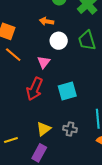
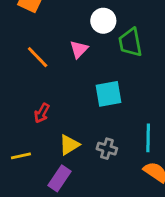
green trapezoid: (87, 40) -> (130, 42), moved
orange line: (13, 55) -> (38, 57), moved
red arrow: (35, 89) -> (42, 113), moved, size x0.6

